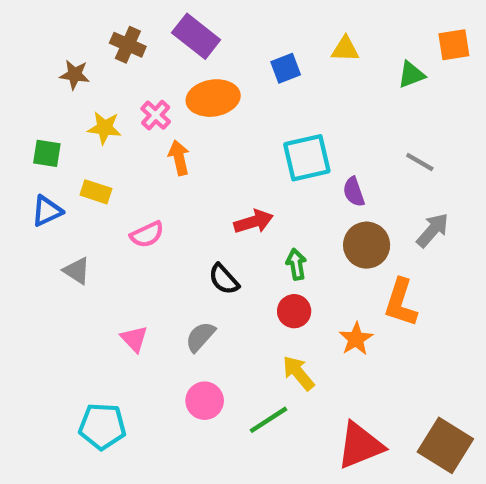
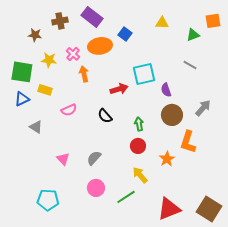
brown cross: (128, 45) -> (60, 21), turned -35
blue square: (286, 68) -> (125, 34), moved, turned -32
green square: (47, 153) -> (22, 72), size x1.6
gray line: (420, 162) -> (190, 65), moved
red arrow: (254, 222) -> (119, 89), moved
black semicircle: (224, 279) -> (105, 116), moved

